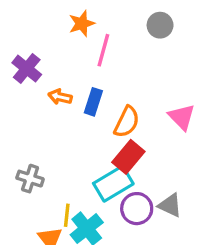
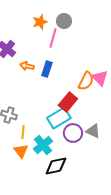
gray circle: (160, 25) -> (64, 21), moved
orange semicircle: (127, 122) -> (86, 81), moved
yellow line: (67, 215) -> (23, 132), moved

